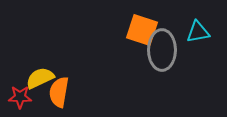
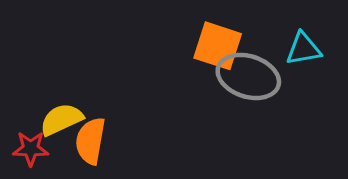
gray ellipse: (162, 50) -> (248, 76), turned -72

